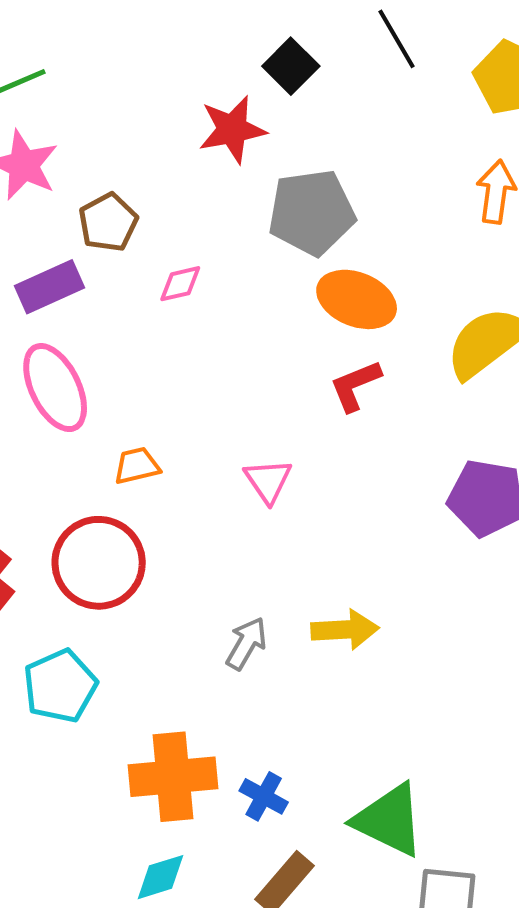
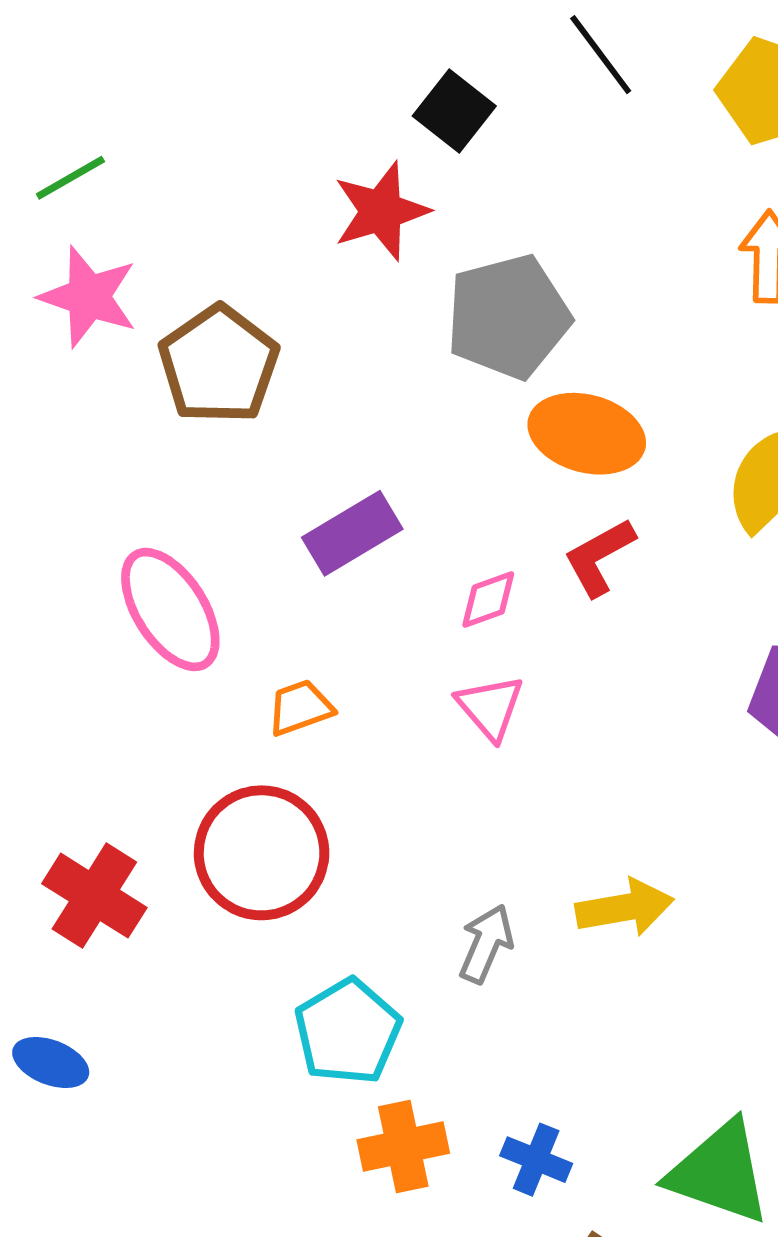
brown pentagon: (108, 222) -> (219, 365), size x1.4
pink diamond: (180, 284) -> (488, 599), moved
purple rectangle: (50, 287) -> (352, 533), moved
cyan pentagon: (60, 686) -> (348, 1032), moved
orange cross: (173, 777) -> (403, 1146), size x0.7

